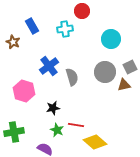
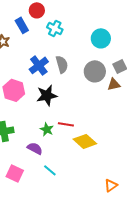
red circle: (82, 11) -> (37, 10), moved
cyan cross: (65, 29) -> (55, 28), turned 35
gray semicircle: (72, 77) -> (62, 64), moved
black star: (53, 108) -> (47, 95), moved, size x1.5

